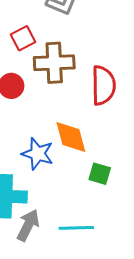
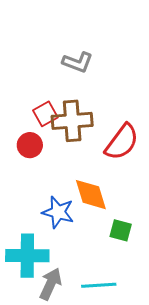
red square: (23, 38) -> (45, 114), moved
red semicircle: (103, 85) -> (122, 142), turned 39

